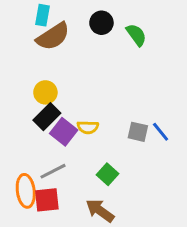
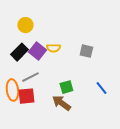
black rectangle: (47, 117) -> (19, 52), moved
blue line: (161, 132) -> (101, 88), moved
green square: (108, 174) -> (66, 87), moved, turned 32

